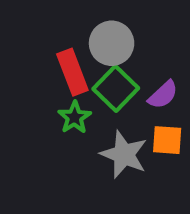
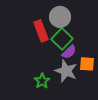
purple semicircle: (163, 95) -> (69, 52), moved
green star: (74, 117) -> (42, 81), moved

